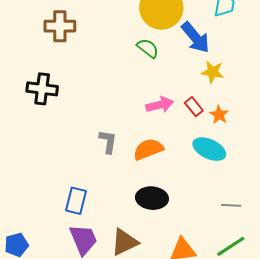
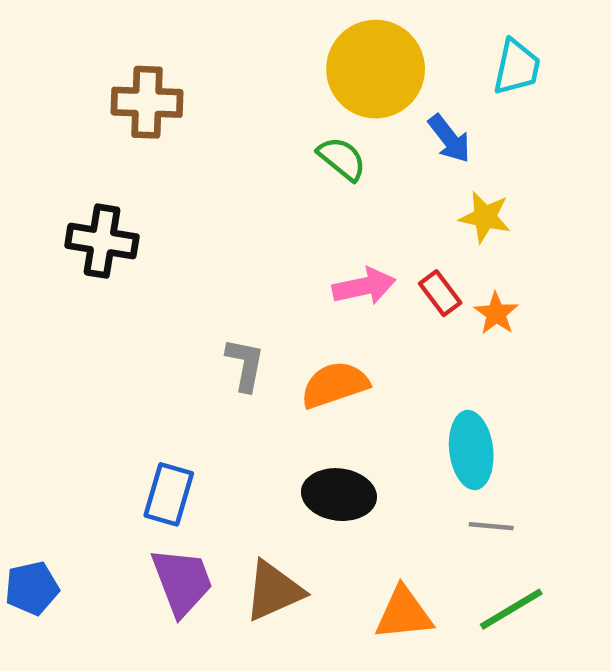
blue arrow: (195, 37) -> (449, 139), size x0.7
cyan ellipse: (209, 149) -> (471, 450), moved, turned 56
gray line: (231, 205) -> (491, 526), moved

